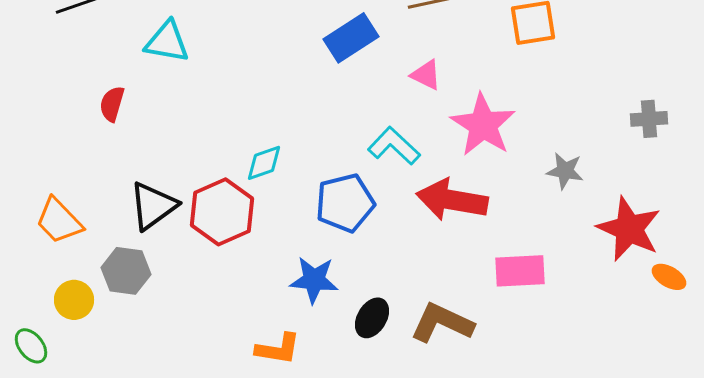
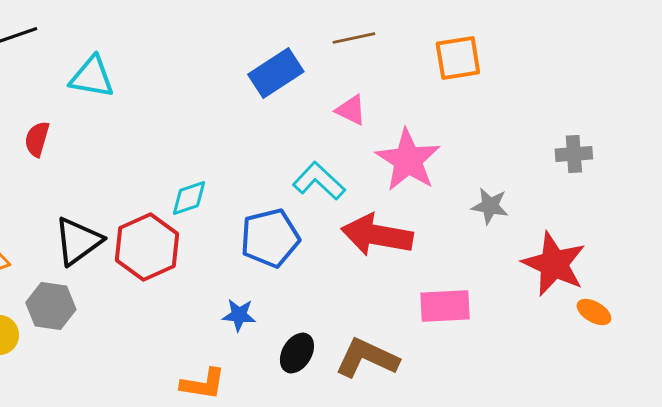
blue star: (314, 280) -> (239, 315), size x0.7

